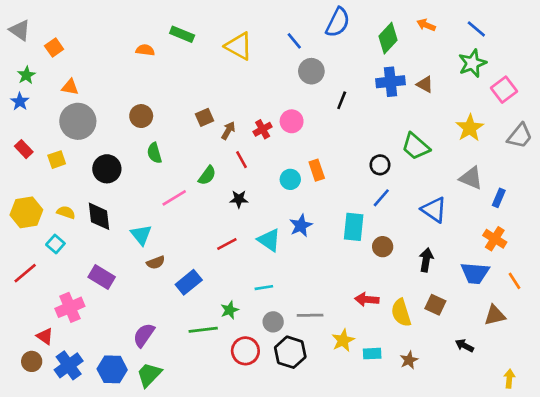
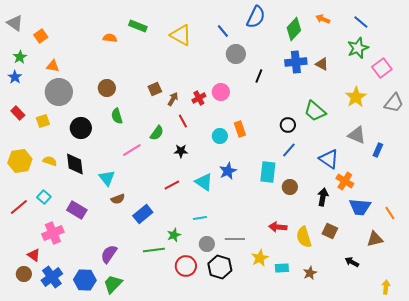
orange cross: (495, 239) -> (345, 181), moved
cyan square: (55, 244) -> (44, 197), moved

